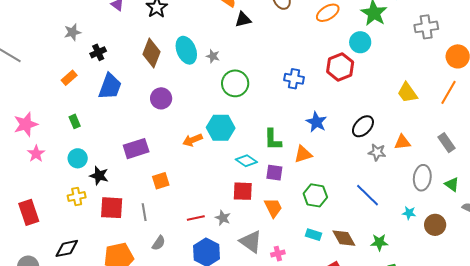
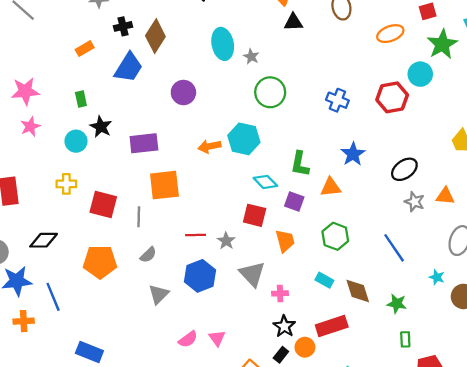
brown diamond: (151, 53) -> (155, 36), moved
black star: (99, 176) -> (101, 127), moved
orange square: (161, 181) -> (164, 185), size x1.6

